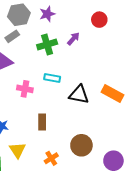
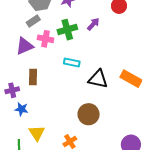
pink cross: (25, 89) -> (45, 39), moved
brown rectangle: (42, 122) -> (33, 77), moved
brown circle: (81, 145) -> (89, 114), moved

